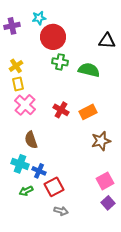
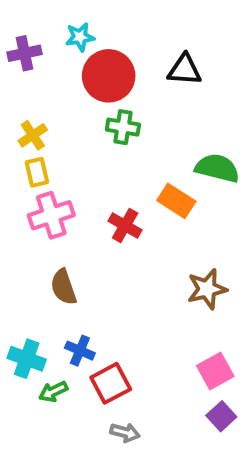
black triangle: (107, 41) -> (184, 70), moved
green semicircle: (89, 70) -> (217, 168), moved
pink cross: (25, 105) -> (51, 215), turned 30
orange rectangle: (88, 112) -> (176, 201), moved, turned 60
cyan cross: (20, 164) -> (27, 359), moved

